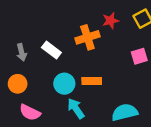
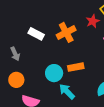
red star: (111, 21) -> (93, 21), moved
white rectangle: (51, 50) -> (36, 34), moved

